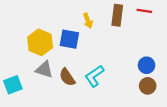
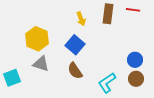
blue square: (69, 39) -> (75, 45), moved, turned 30
cyan L-shape: (94, 76) -> (107, 83), moved
brown semicircle: (67, 77) -> (75, 71), moved

